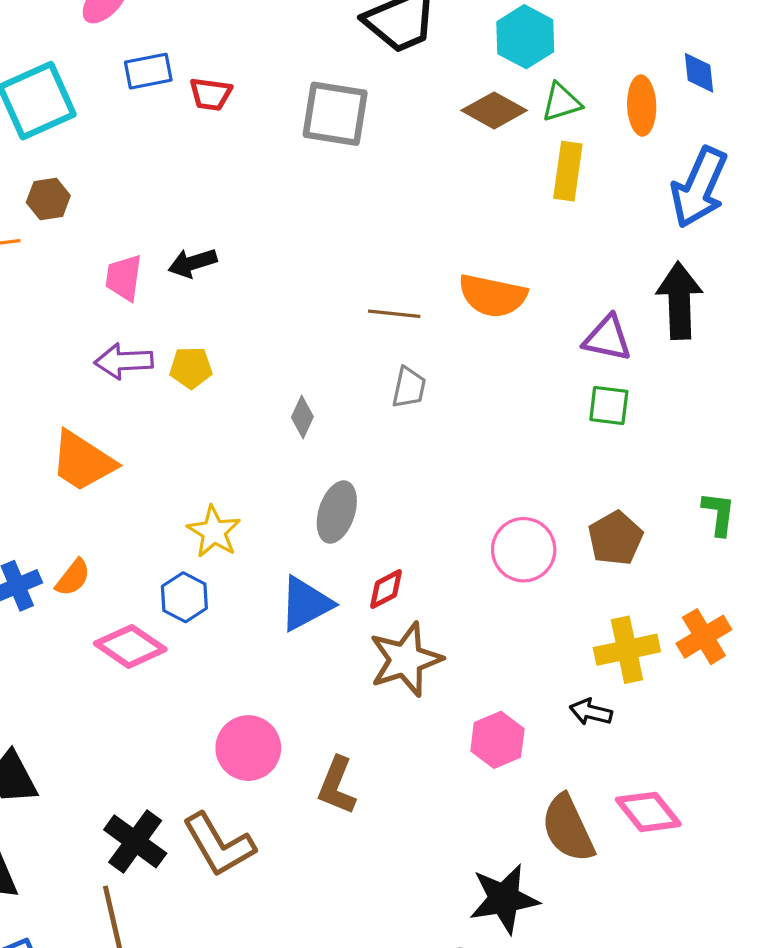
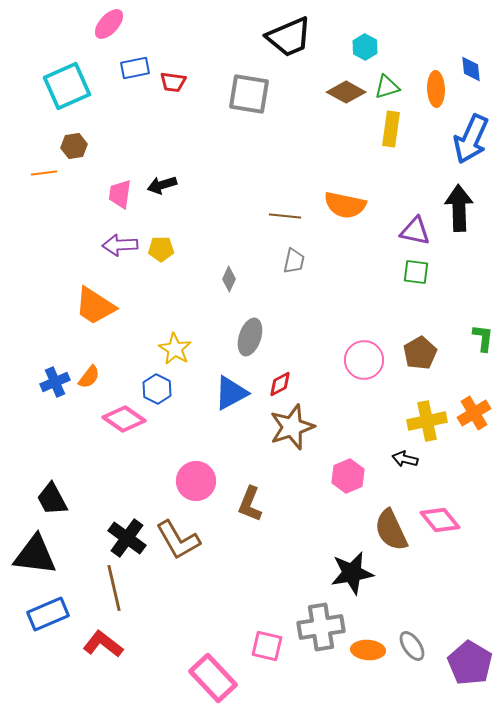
cyan hexagon: (525, 37) -> (365, 47), size x0.7

